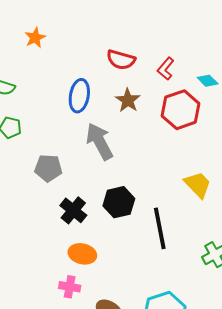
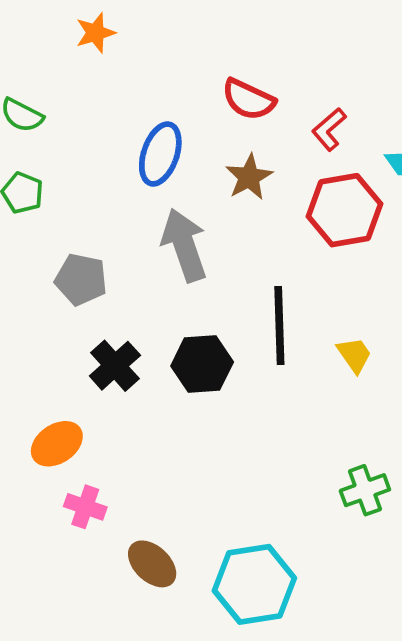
yellow trapezoid: (198, 185) -> (354, 355), size x0.7
black line: (160, 228) -> (279, 325), moved
orange ellipse: (82, 254) -> (57, 444), moved, turned -56

